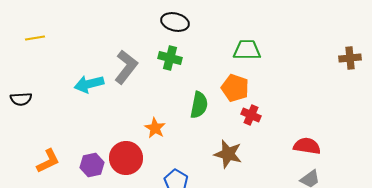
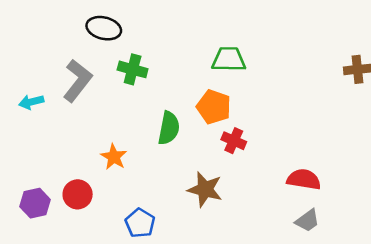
black ellipse: (175, 22) -> (104, 28), moved
cyan arrow: (89, 84) -> (31, 102), size x0.7
red circle: (126, 158) -> (78, 194), size x0.7

